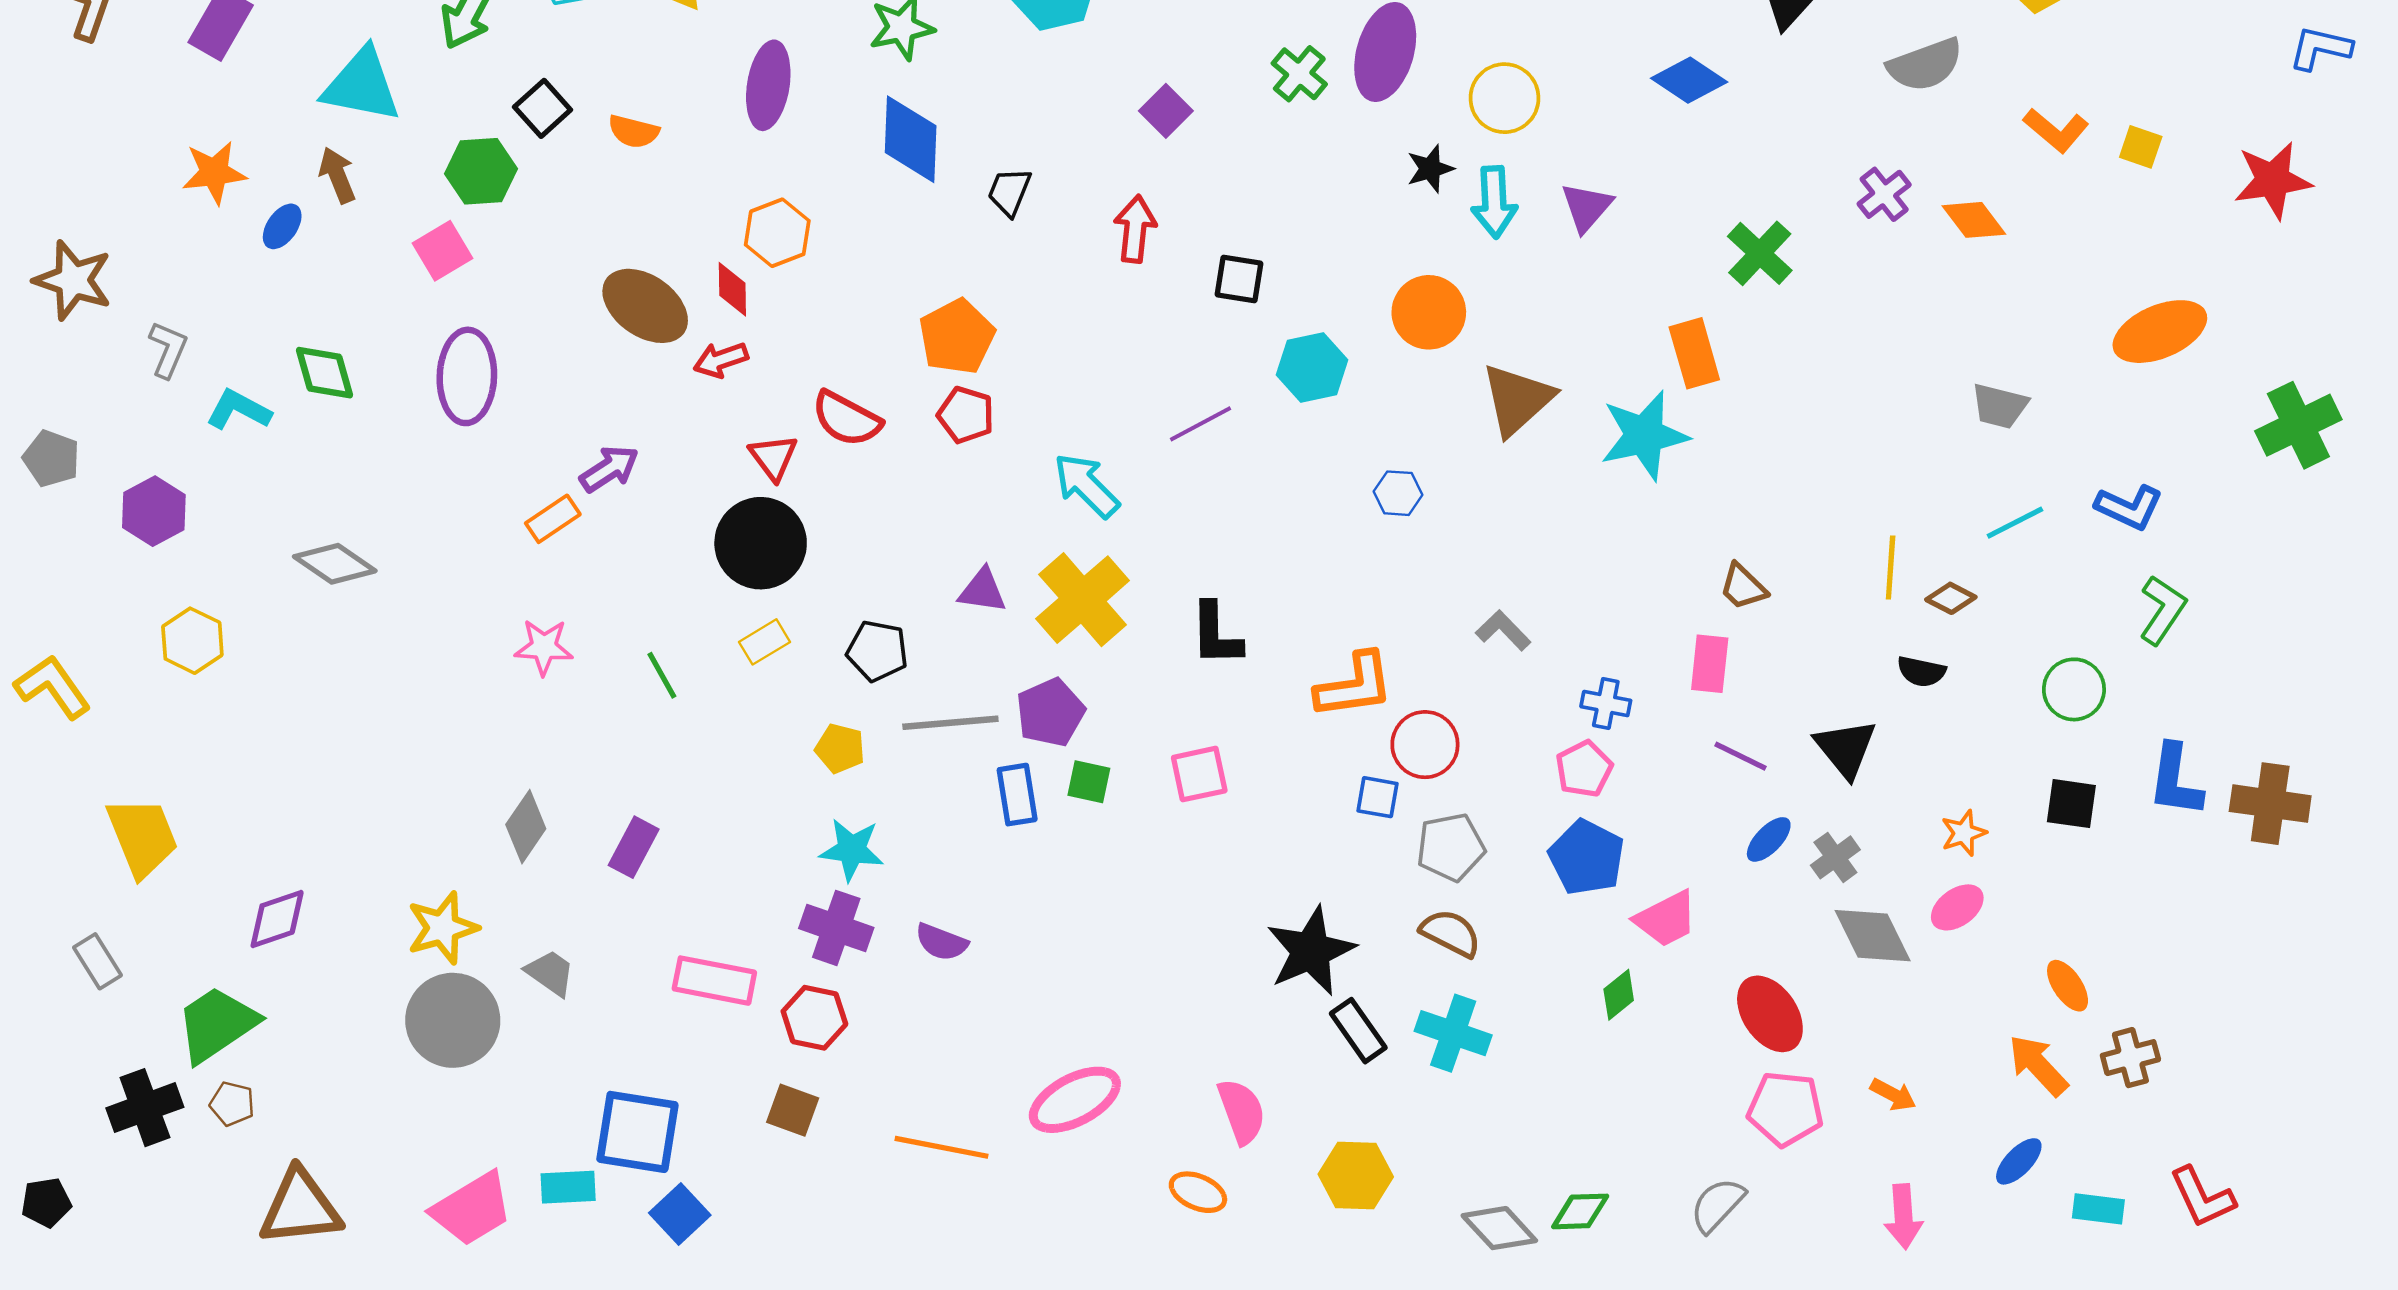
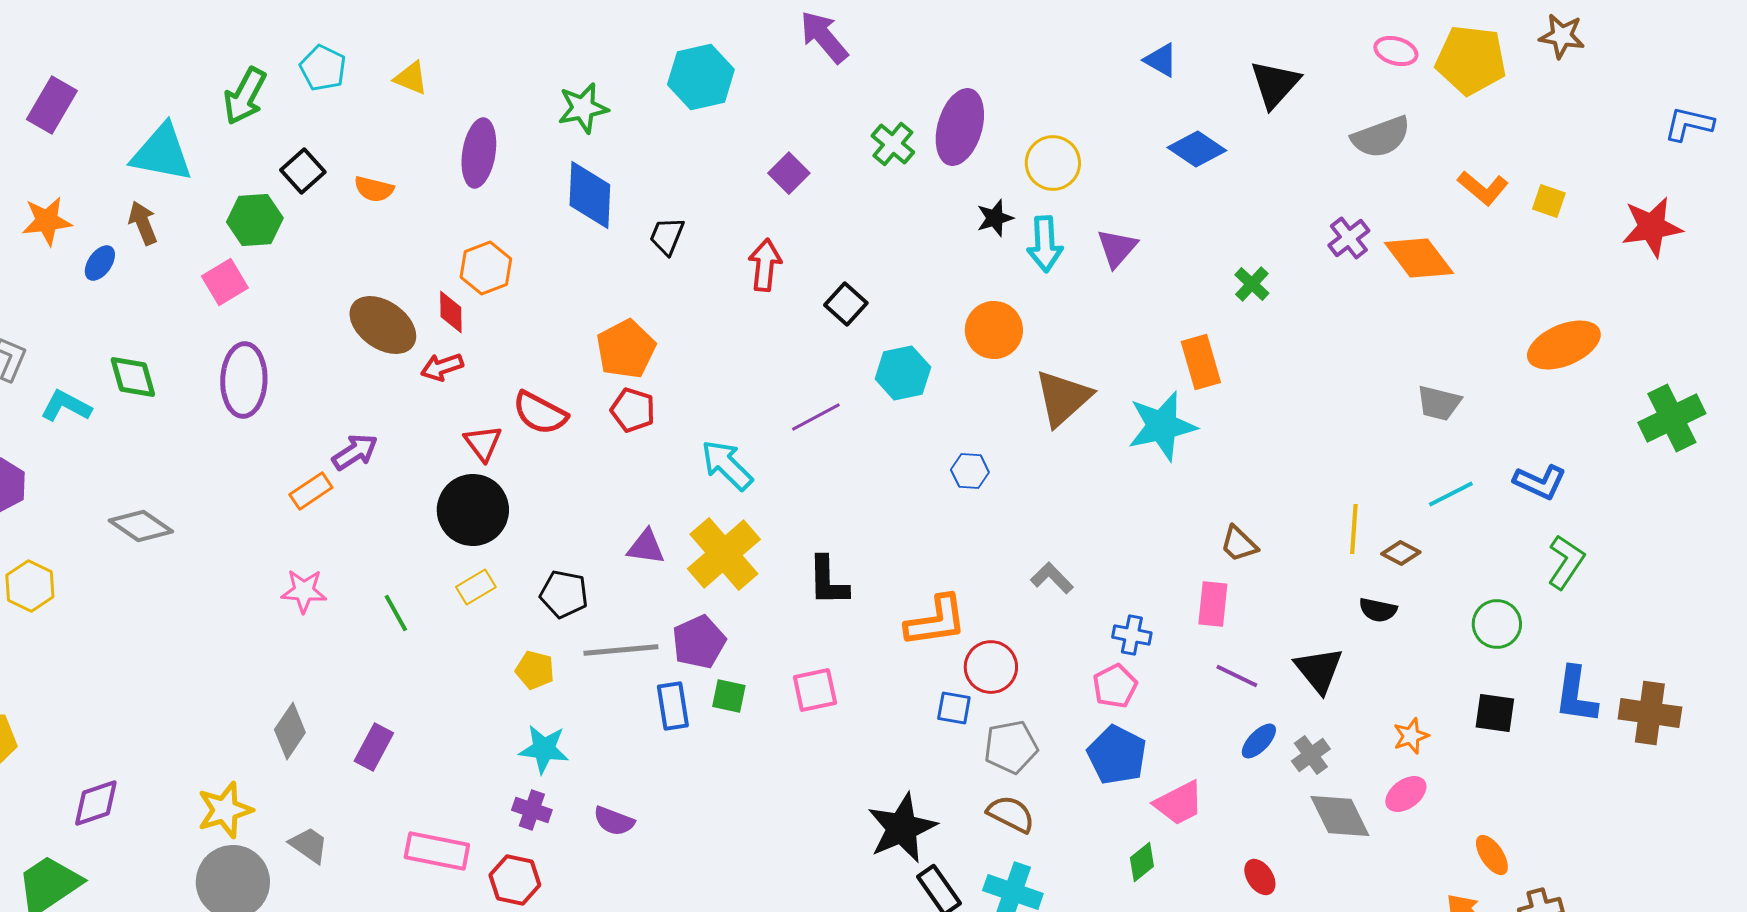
orange diamond: (1974, 220) -> (1419, 258), size x1.4
green cross: (1760, 253) -> (1252, 284), size x0.7
black square: (1239, 279) -> (846, 304), turned 33
purple cross: (836, 928) -> (532, 810), size x0.7
red ellipse: (1770, 1014) -> (1260, 877), size x0.6

